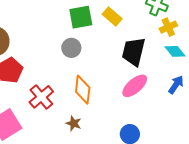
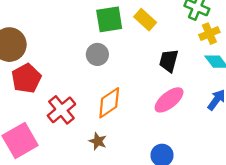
black trapezoid: (134, 52) -> (169, 61), size x0.7
orange diamond: (83, 90) -> (109, 103), turned 48

